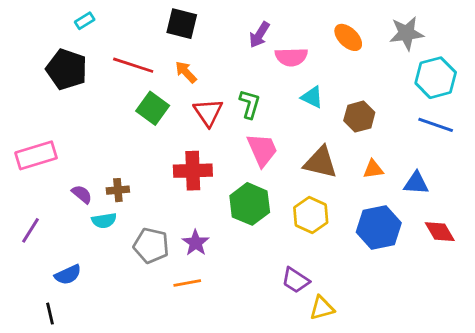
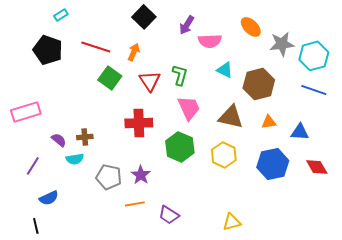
black square: (182, 24) -> (144, 17), moved, turned 30
gray star: (406, 33) -> (282, 44), moved
orange arrow: (186, 72) -> (134, 52), turned 66
brown hexagon: (359, 117) -> (259, 84), size x1.4
purple line: (31, 230) -> (33, 166), moved
purple trapezoid: (295, 280) -> (169, 215), moved

